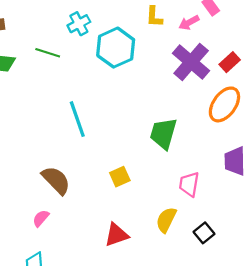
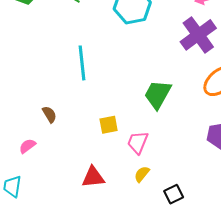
brown semicircle: (56, 180) -> (49, 114), size x0.6
pink trapezoid: (189, 184) -> (138, 142), moved
yellow semicircle: (166, 220) -> (142, 174), size x0.7

